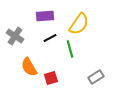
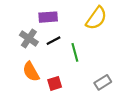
yellow semicircle: (79, 24) -> (96, 18), moved
gray cross: (15, 36) -> (29, 38), moved

